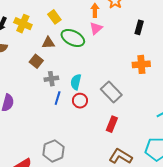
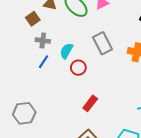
gray rectangle: (111, 92) -> (102, 43), moved
red circle: (80, 101) -> (78, 68), moved

